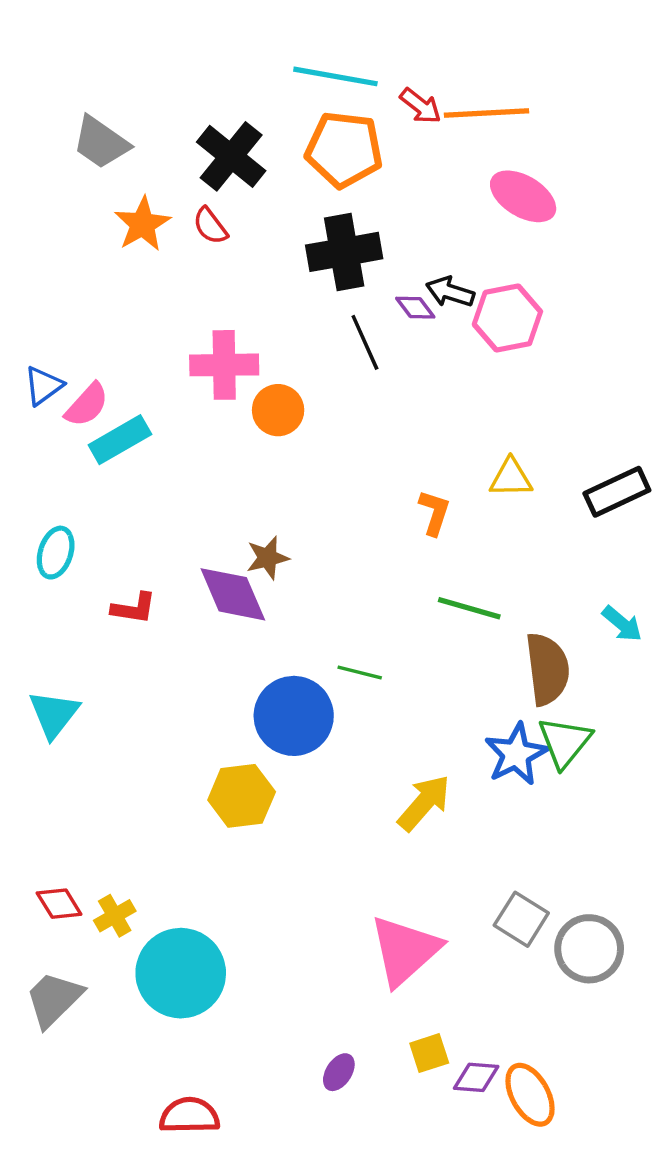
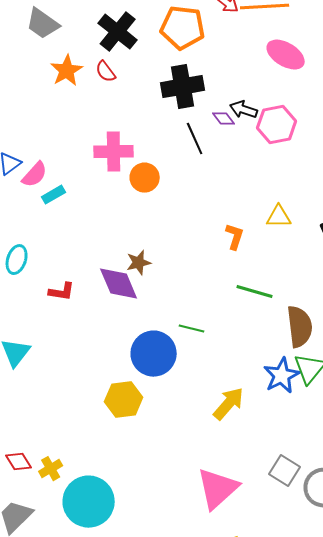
cyan rectangle: (120, 440) -> (54, 195), size x0.7

